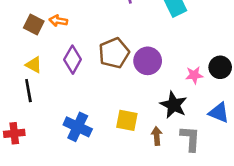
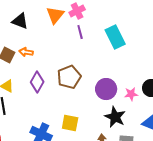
purple circle: (148, 61) -> (106, 89), moved
yellow square: (127, 120) -> (70, 123), moved

